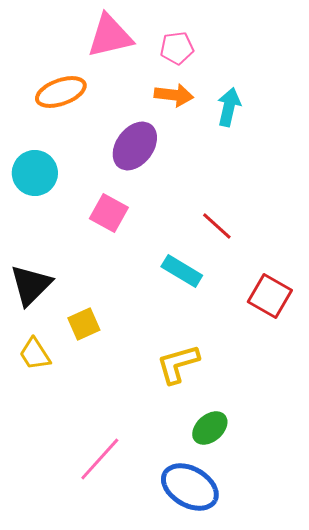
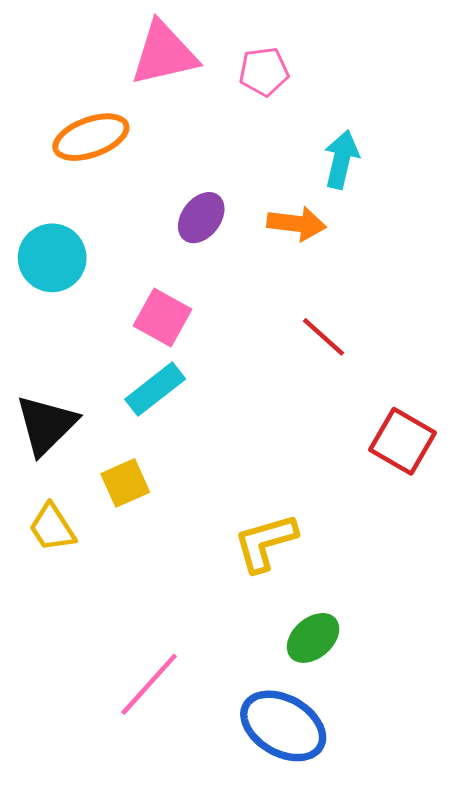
orange arrow: (174, 95) -> (297, 224), moved
purple ellipse: (135, 146) -> (201, 218), size x0.7
cyan rectangle: (182, 271) -> (155, 389), moved, turned -69

